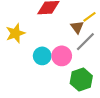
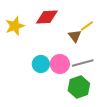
yellow star: (15, 33) -> (15, 26), moved
gray line: (85, 42) -> (83, 63), moved, turned 30

